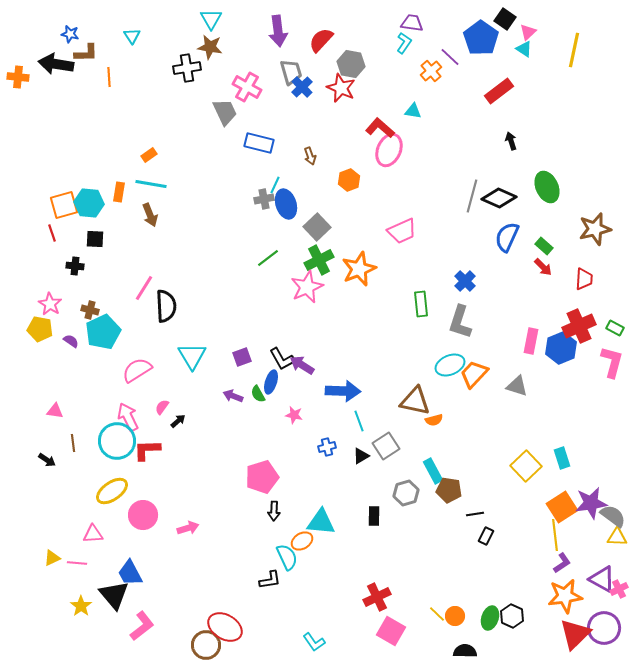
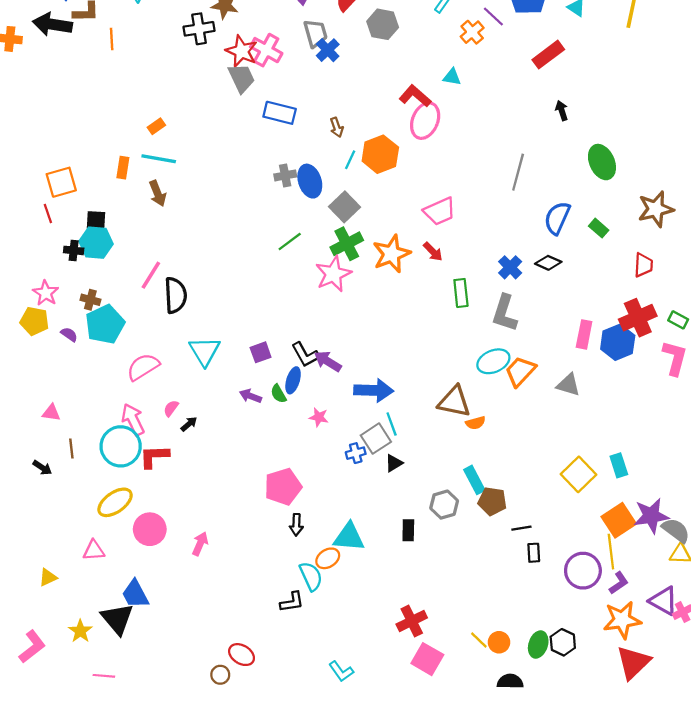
red star: (341, 88) -> (242, 51), moved
orange hexagon: (349, 180) -> (380, 154), size x1.5
cyan line: (275, 185) -> (350, 160), moved
black diamond: (499, 198) -> (548, 263), moved, size x0.7
cyan hexagon: (89, 203) -> (96, 243), moved
red arrow: (543, 267) -> (433, 252), moved
gray square: (386, 446) -> (376, 439), moved
pink arrow: (188, 528) -> (200, 544), turned -50
black rectangle: (486, 536) -> (534, 553), turned -30
pink line: (77, 563) -> (104, 676), moved
pink L-shape: (142, 626) -> (32, 647), moved
red ellipse: (225, 627) -> (242, 655), size x0.7
purple circle: (604, 628) -> (583, 571), moved
brown circle: (206, 645) -> (220, 675), size x0.6

